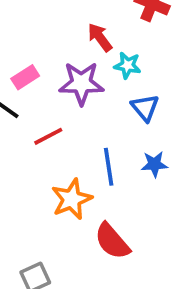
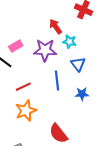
red line: (48, 136) -> (23, 87), moved
blue line: (109, 167) -> (57, 80), moved
orange star: (72, 199) -> (26, 111), moved

